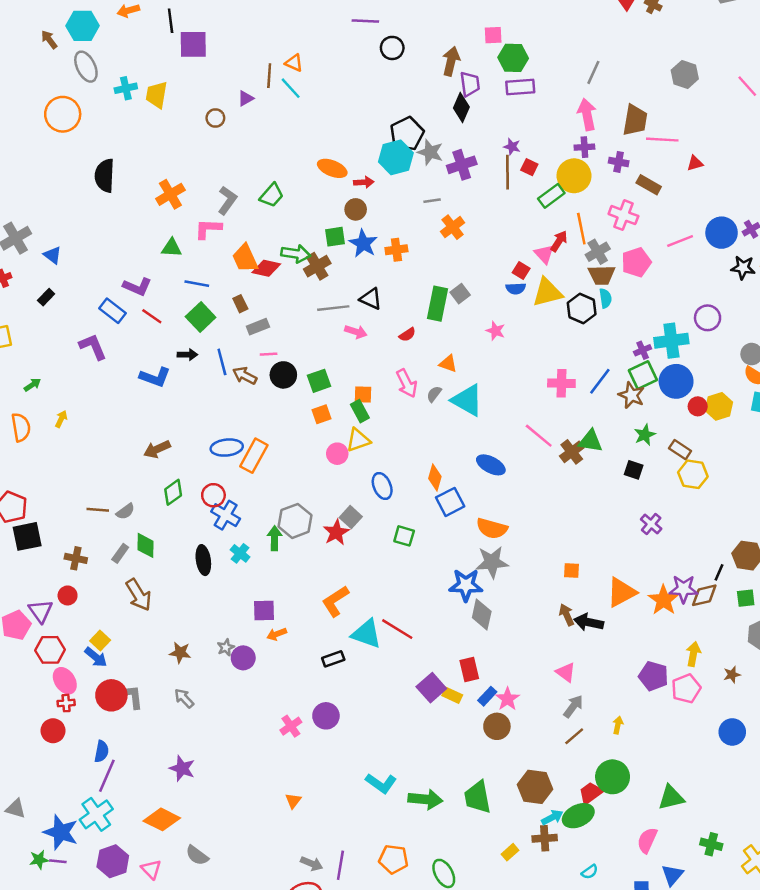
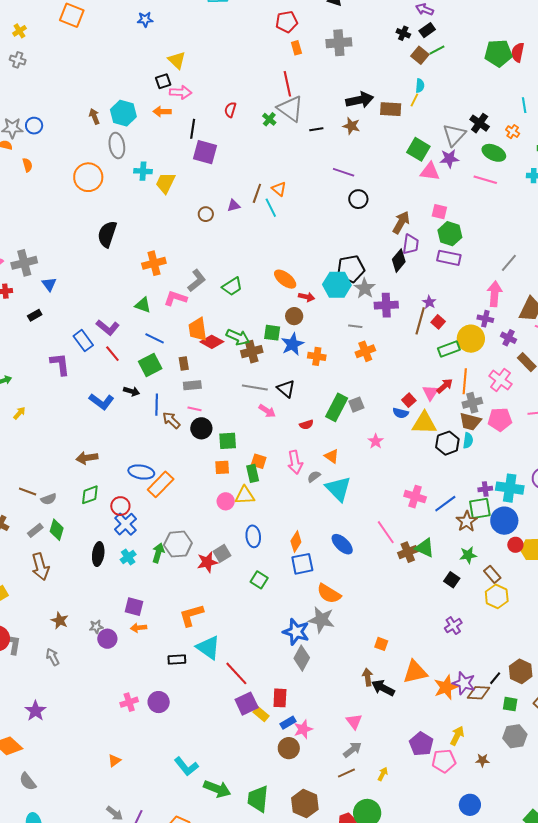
red line: (397, 629) -> (236, 673), moved

